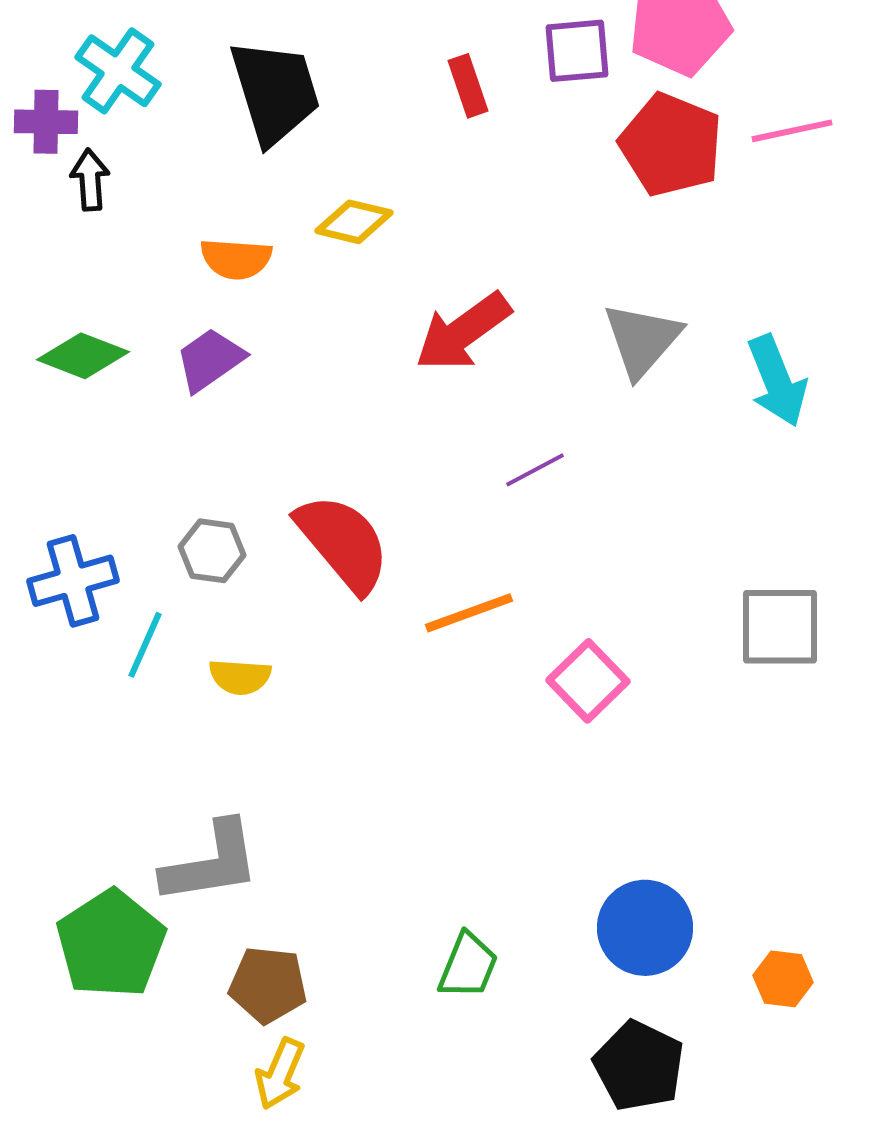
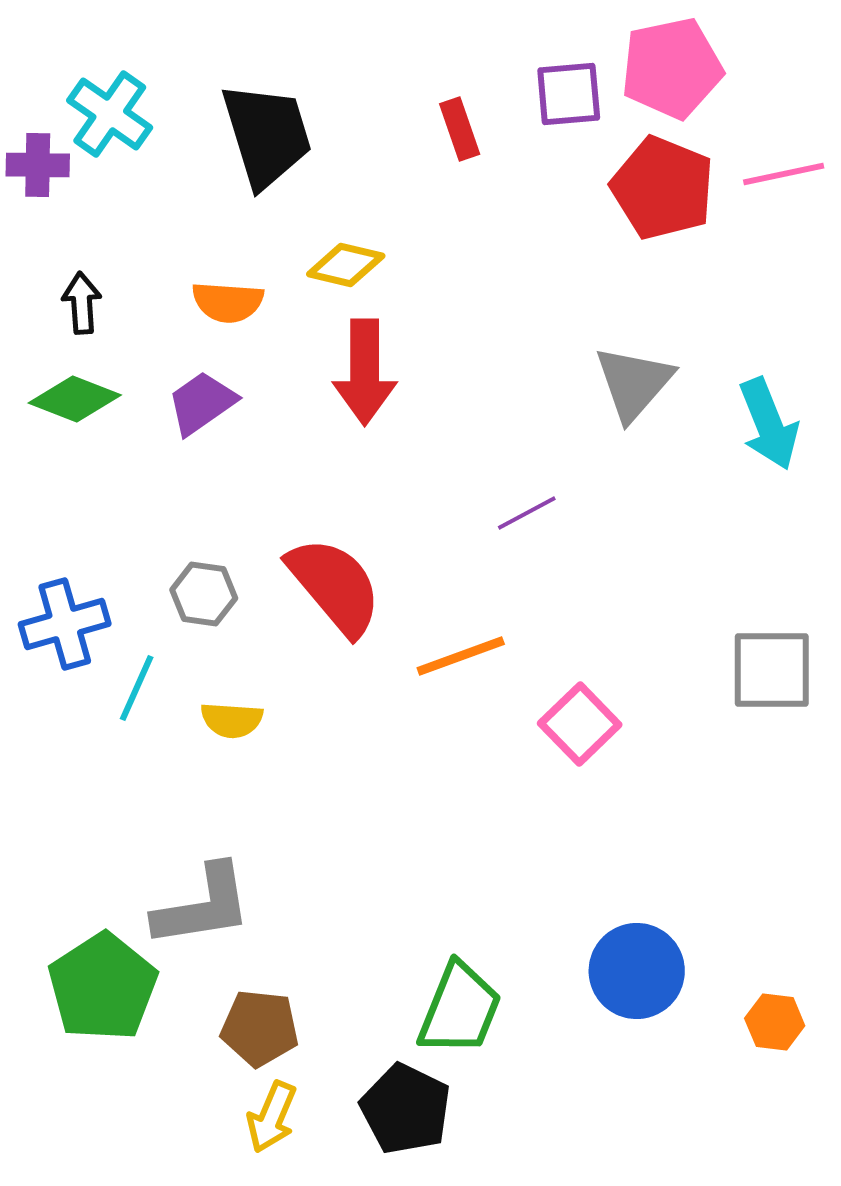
black arrow: (90, 180) -> (82, 303), moved
red arrow: (463, 332) -> (365, 372), moved, turned -54
green trapezoid: (468, 966) -> (460, 1009), size x1.4
black pentagon: (639, 1066) -> (406, 1109), moved

